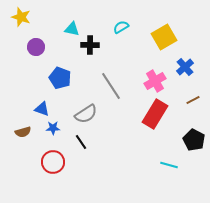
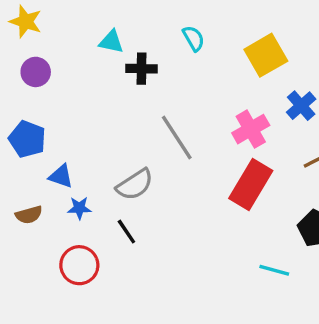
cyan semicircle: (121, 27) -> (194, 38), turned 91
purple circle: (36, 47) -> (36, 72), moved
blue pentagon: (60, 78) -> (27, 139), moved

